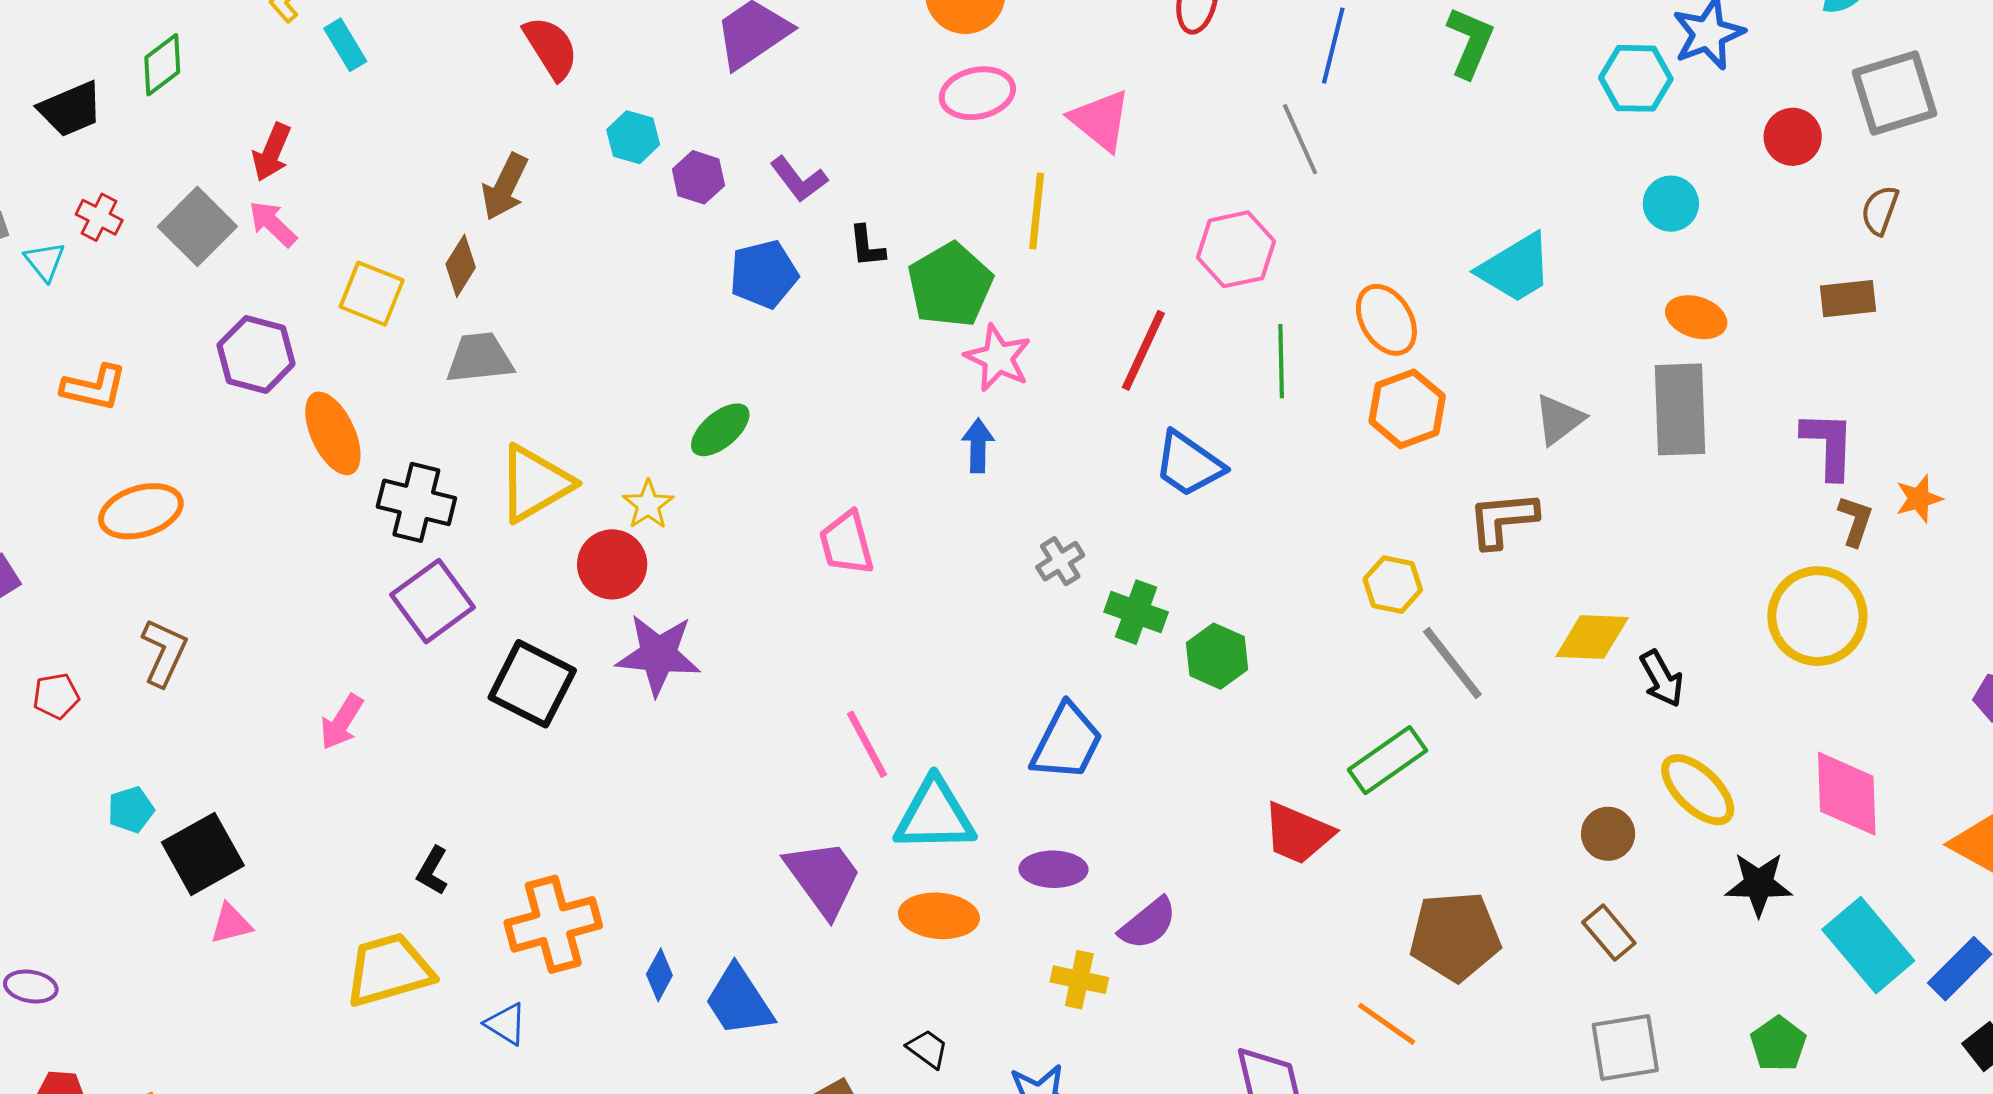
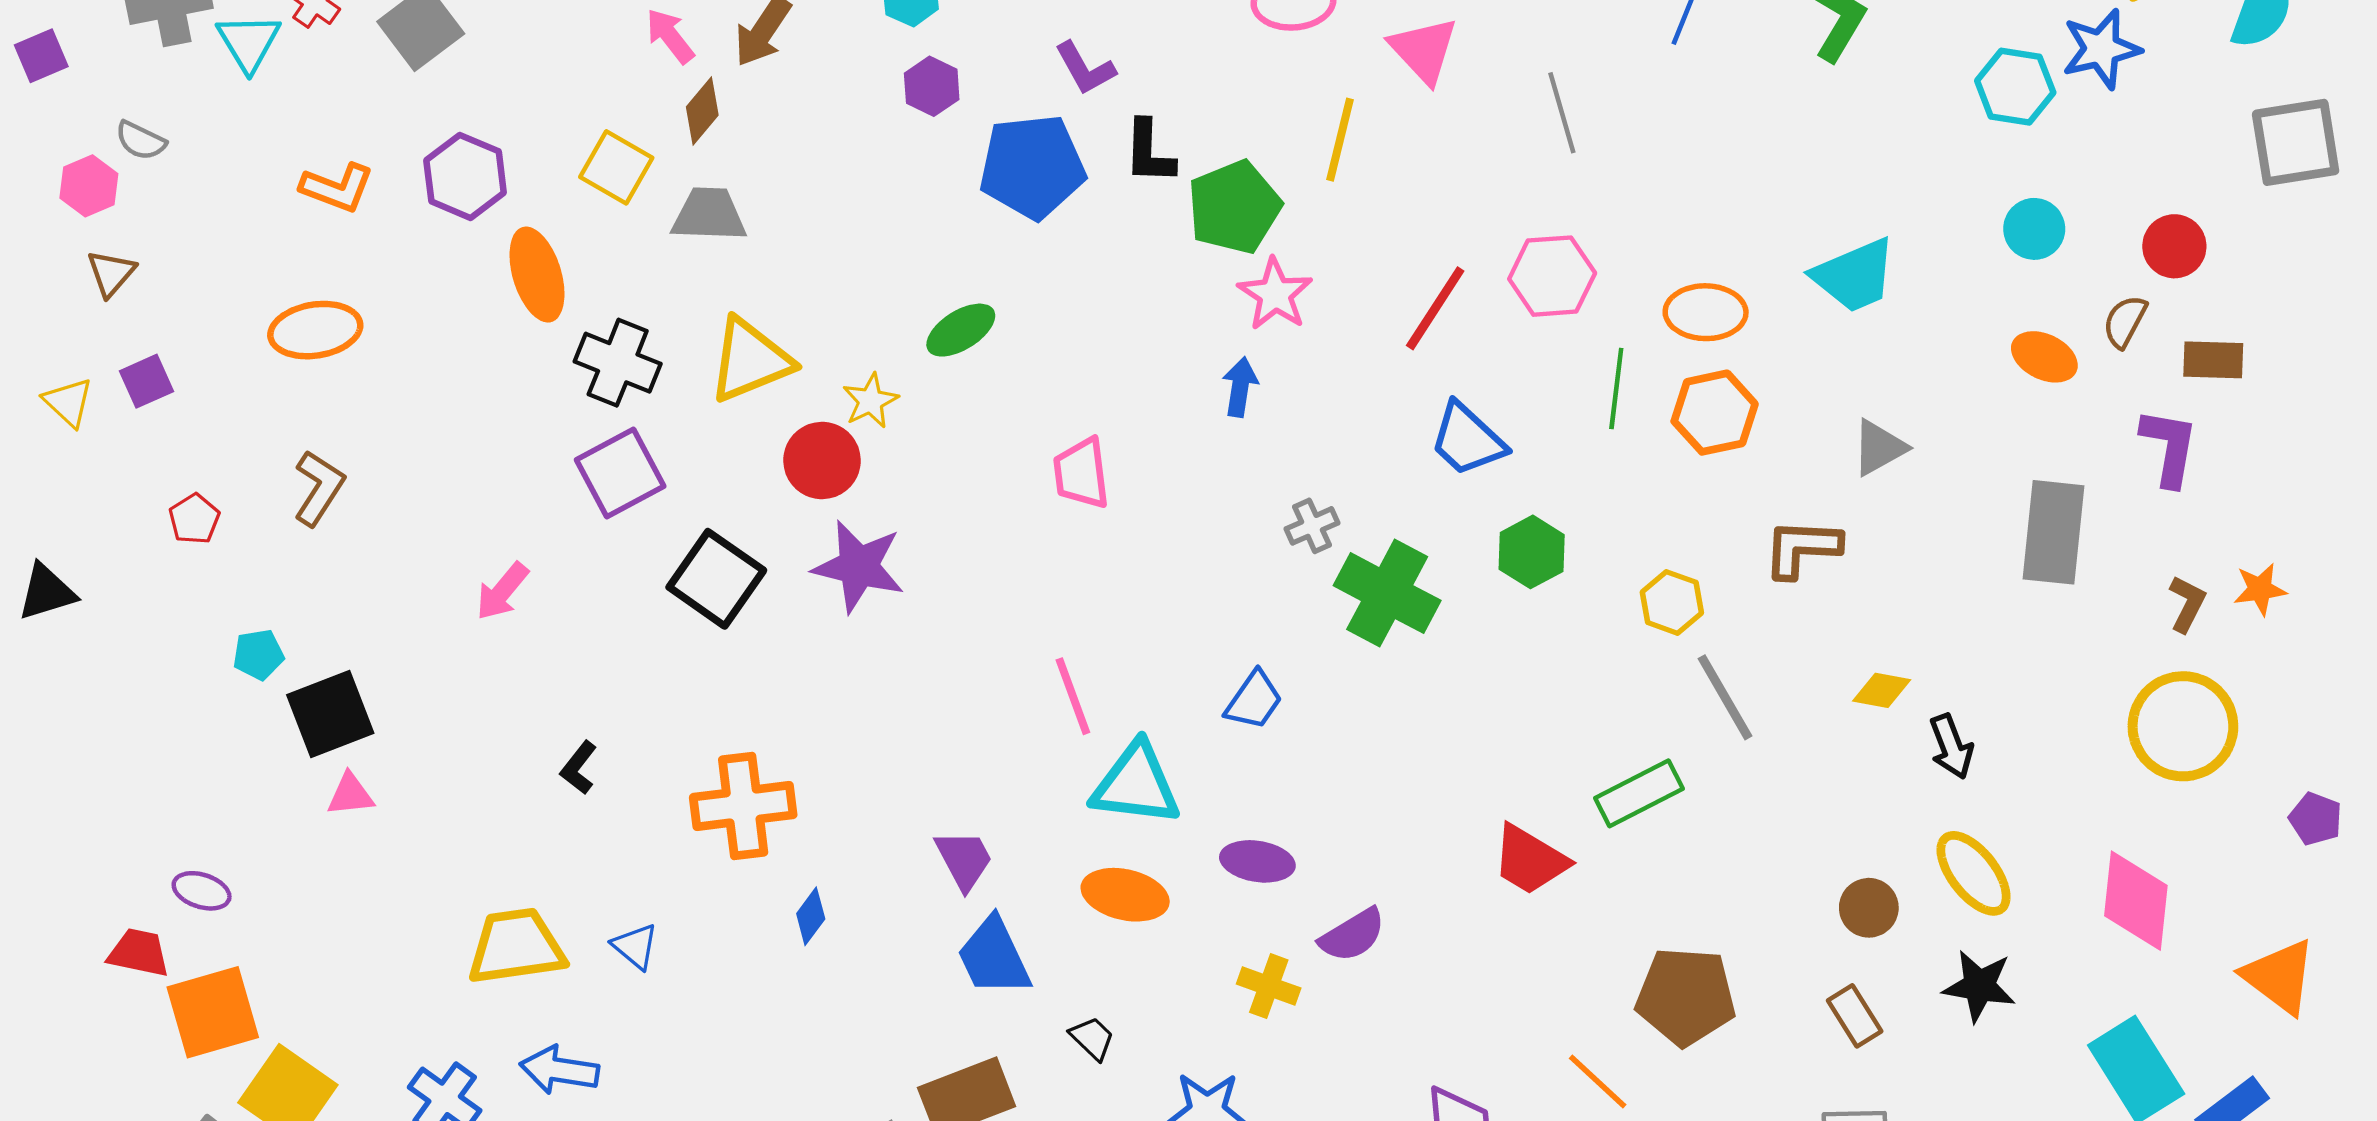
red circle: (1793, 137) -> (2174, 246), moved
gray line: (1300, 139) -> (1562, 113), moved
purple hexagon: (698, 177) -> (932, 86), moved
brown semicircle: (1880, 210) -> (2125, 321), moved
pink arrow: (273, 224) -> (670, 36), moved
black L-shape: (867, 246) -> (1149, 152), size x1.4
pink hexagon: (1236, 249) -> (1552, 276), moved
cyan triangle: (45, 261) -> (249, 42), size x1.4
blue pentagon: (764, 274) -> (1032, 167), size x1.4
yellow square: (372, 294) -> (616, 167), moved
orange ellipse: (1386, 320) -> (1706, 312), turned -66
green line: (1281, 361) -> (1616, 389), moved
orange L-shape: (94, 388) -> (337, 188), moved
gray rectangle: (1680, 409) -> (2054, 532), moved
purple L-shape: (1828, 445) -> (2169, 447), moved
green cross: (1136, 612) -> (1387, 593), size x1.5
yellow circle: (1817, 616) -> (2183, 726), moved
yellow diamond: (1592, 637) -> (1882, 690), size x0.7
green hexagon: (1217, 656) -> (1532, 552), moved
red pentagon: (56, 696) -> (194, 519), turned -30
blue trapezoid: (1067, 742) -> (1254, 700), moved, size x0.7
purple trapezoid: (823, 878) -> (964, 860), moved, size x0.7
black star: (1759, 884) -> (1979, 986), moved
orange cross: (553, 924) -> (743, 806), moved
yellow trapezoid: (389, 970) -> (516, 947), moved
purple ellipse: (31, 987) -> (202, 891), moved
blue trapezoid: (739, 1001) -> (994, 957), moved

